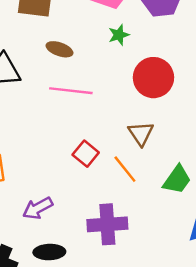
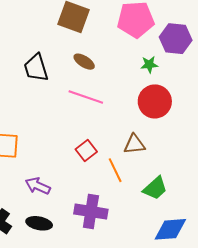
green star: (119, 35) -> (149, 65), moved
brown triangle: (141, 134) -> (134, 144), turned 45
purple arrow: (38, 208) -> (38, 186), turned 40

